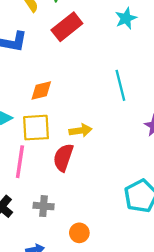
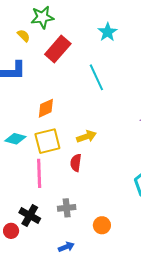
cyan line: (120, 85) -> (96, 77), moved
red semicircle: (63, 158) -> (76, 163), size x0.7

